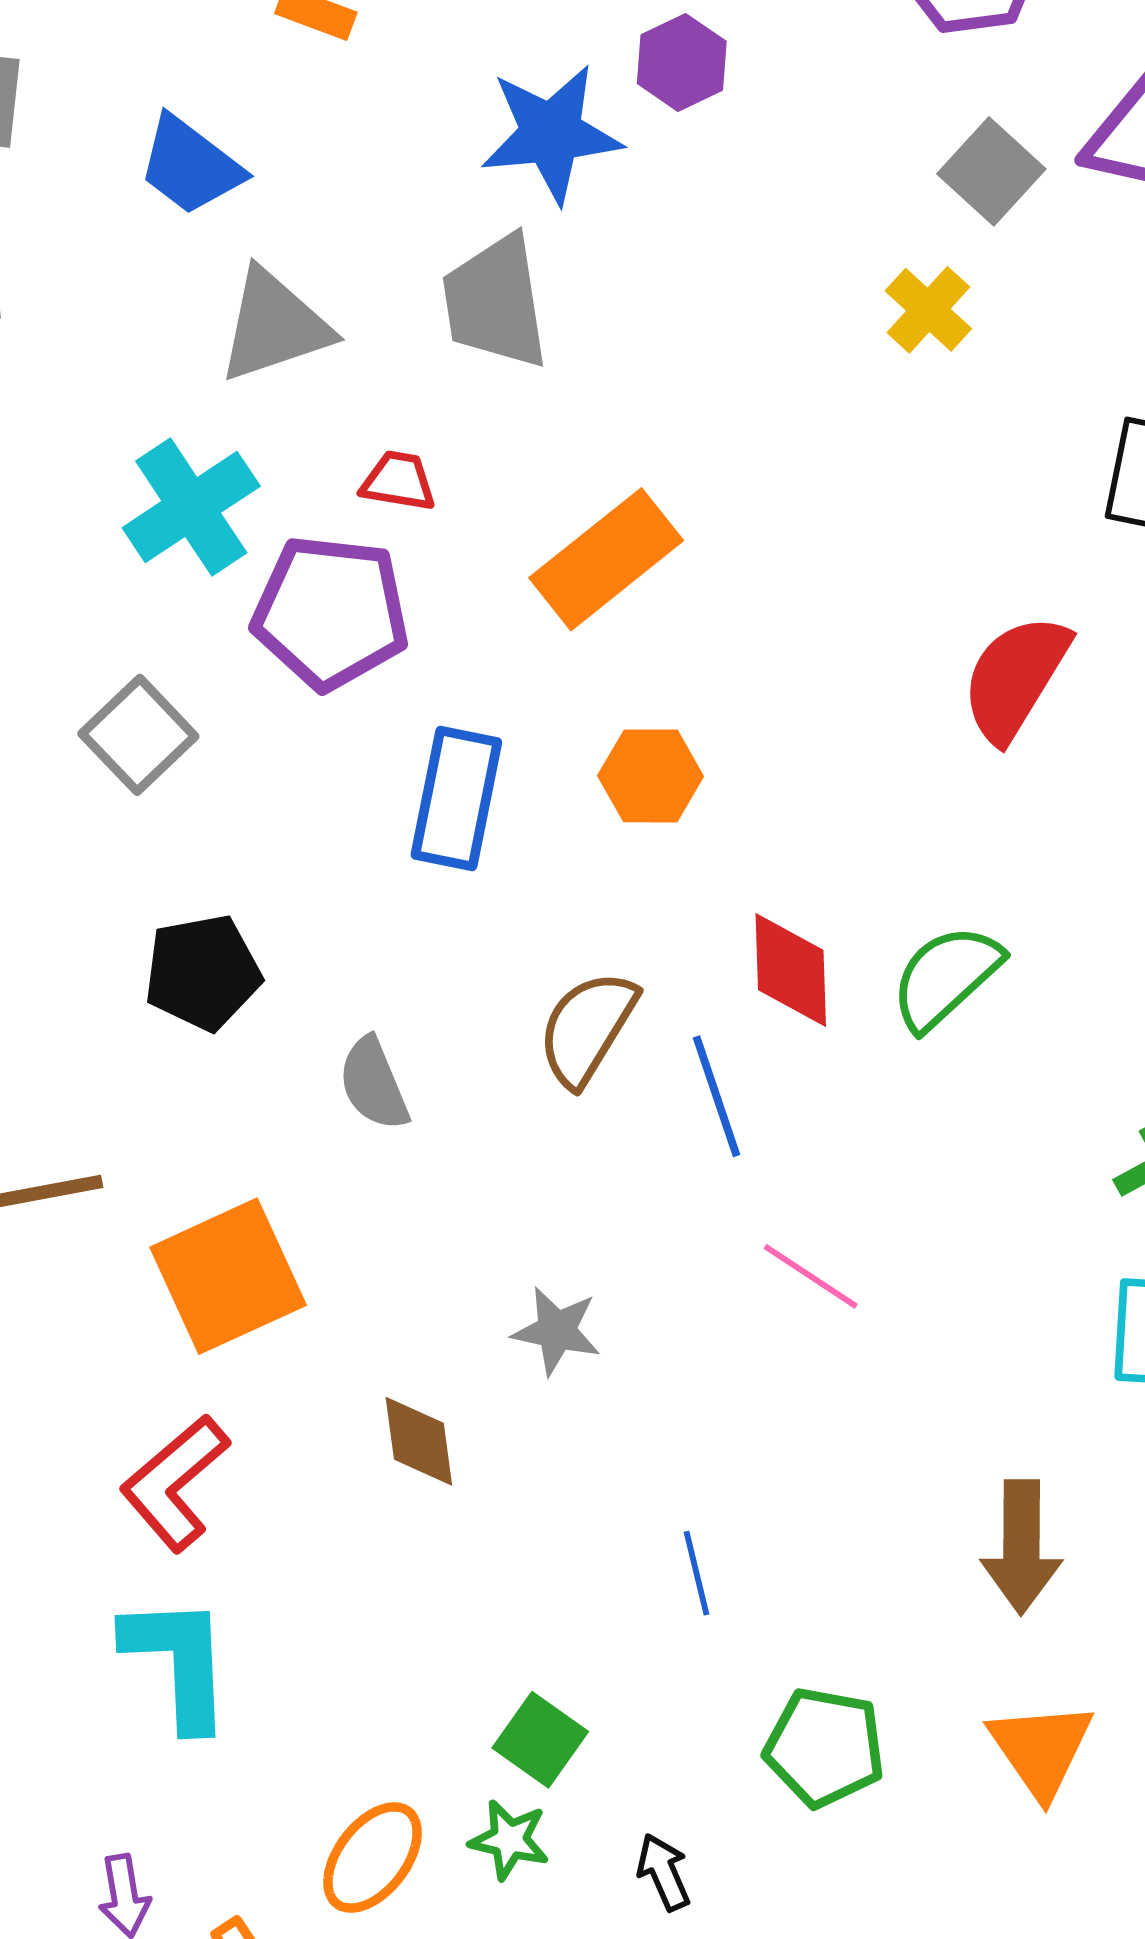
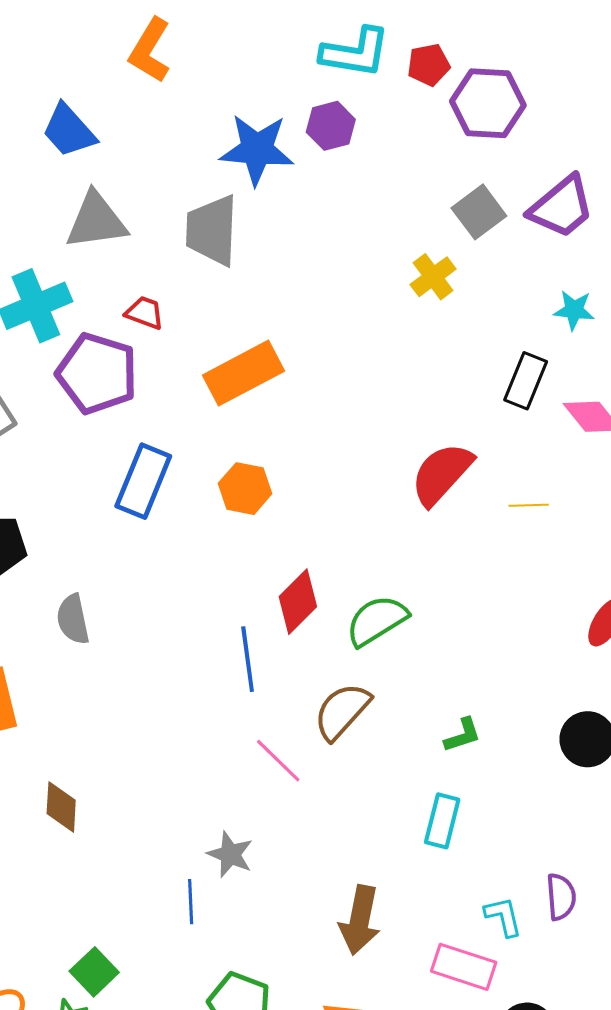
red diamond: (791, 970) -> (298, 602), turned 36
brown semicircle: (587, 1028) -> (342, 711), moved
gray star: (557, 1331) -> (230, 854), moved

